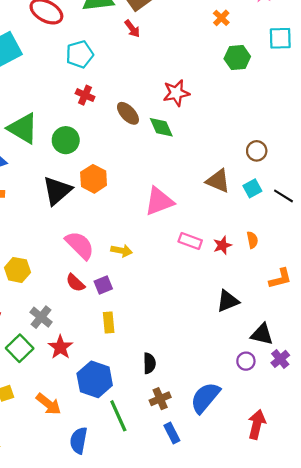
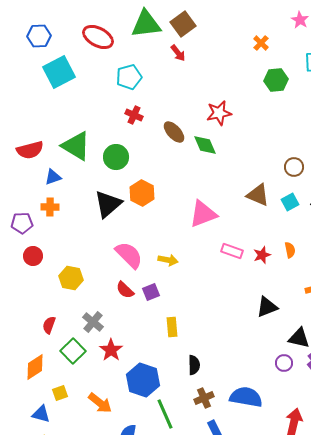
yellow rectangle: (109, 323) -> (172, 327), moved
blue semicircle: (205, 398) -> (246, 397), turned 60

